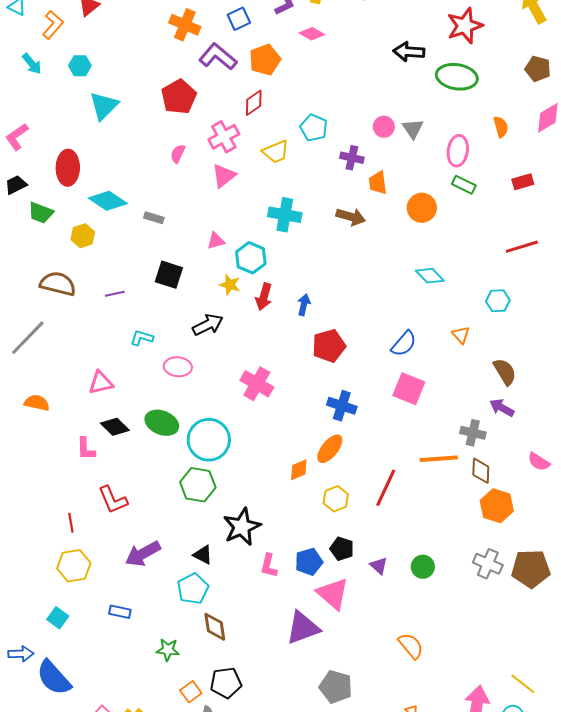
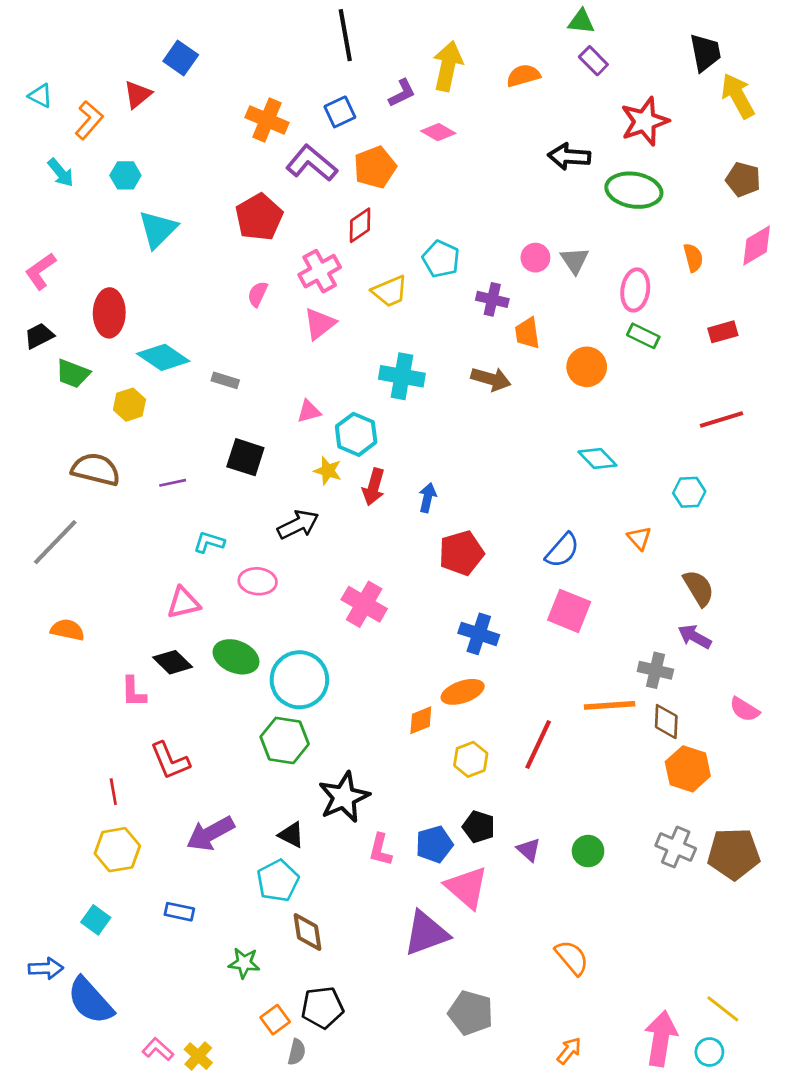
pink triangle: (101, 383) -> (183, 603), moved
orange ellipse: (330, 449) -> (463, 692), turned 32

